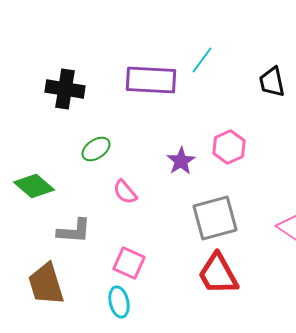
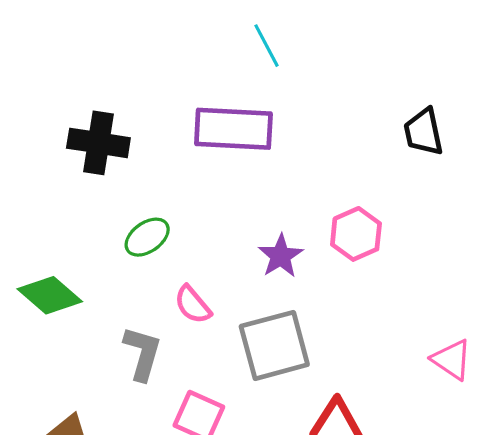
cyan line: (202, 60) -> (266, 46), moved, turned -64
gray square: (215, 218) -> (274, 345), moved
gray L-shape: (74, 231) -> (142, 353), moved, turned -78

